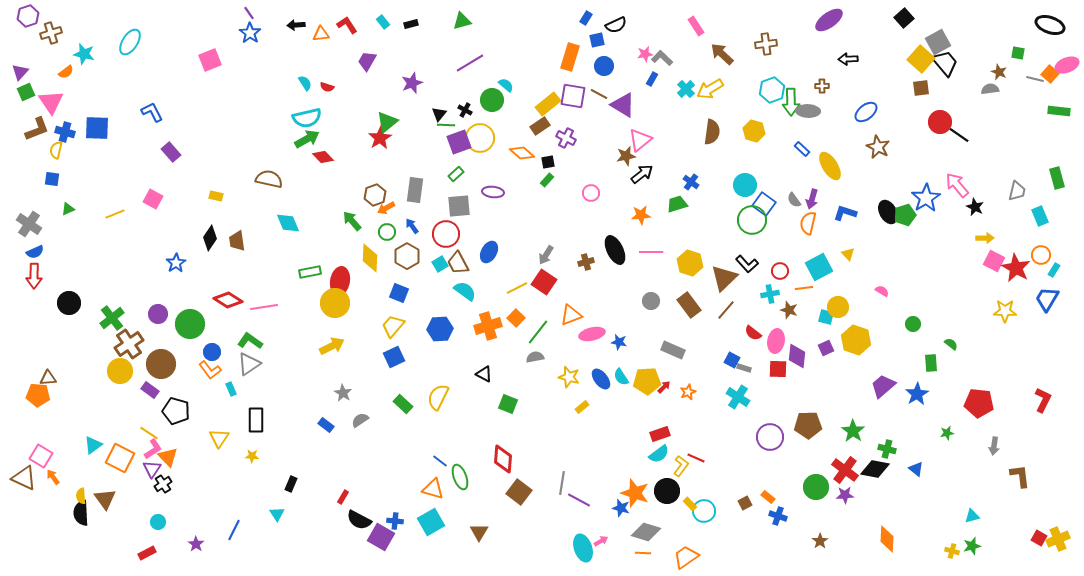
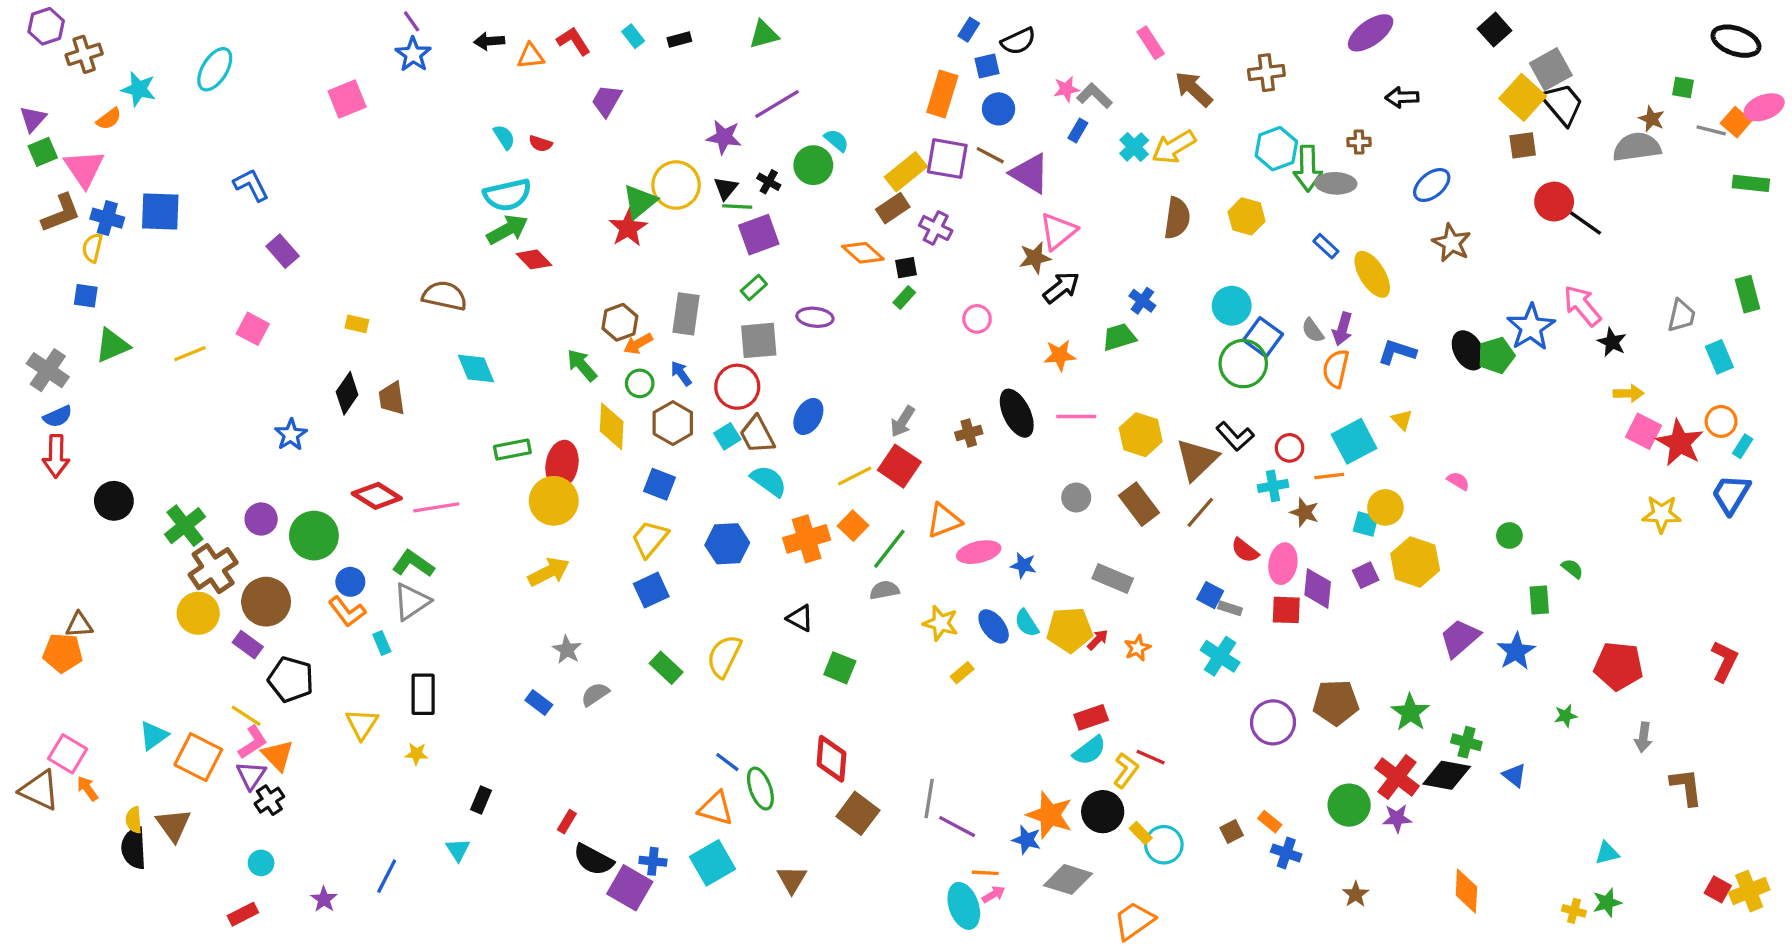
purple star: (412, 83) -> (724, 137), moved, turned 30
gray semicircle: (990, 89) -> (1637, 147), size x1.6
yellow circle: (480, 138) -> (676, 185), moved
green triangle: (68, 209) -> (112, 345), size x1.6
orange line: (643, 553) -> (985, 873), moved

